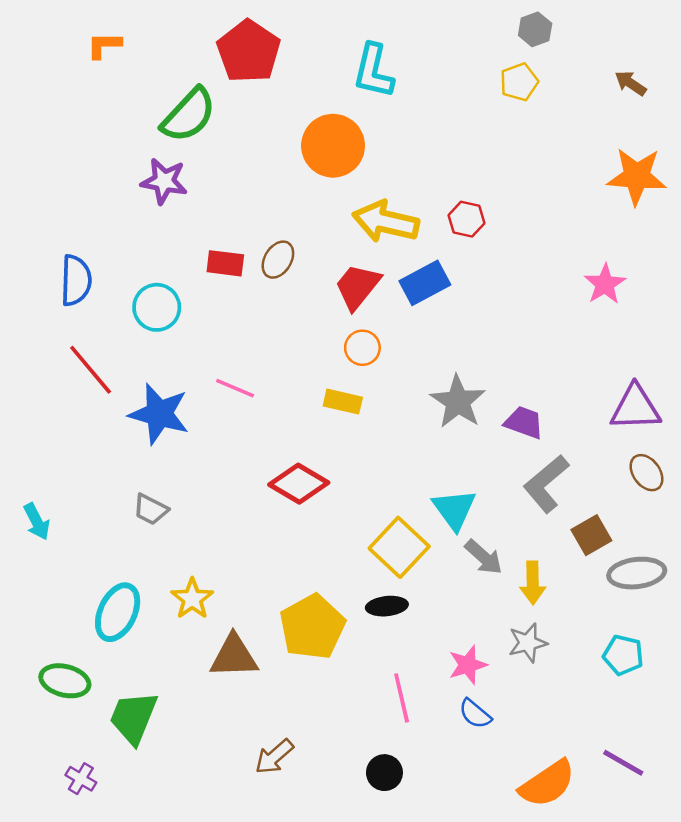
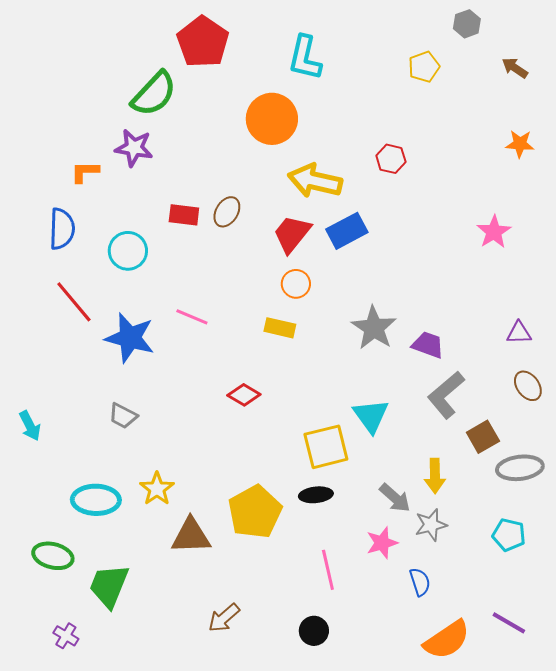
gray hexagon: (535, 29) -> (467, 24), moved
orange L-shape: (104, 45) -> (85, 172), moved
orange star: (637, 176) -> (520, 144), size x0.6
red hexagon: (466, 219) -> (391, 159), moved
purple triangle: (635, 408) -> (519, 333), size x0.6
red diamond: (299, 484) -> (244, 395), size x0.7
yellow square: (399, 547) -> (326, 447), turned 33
gray arrow: (484, 557) -> (395, 498), moved
cyan ellipse: (118, 612) -> (96, 500), turned 66
blue semicircle: (475, 714) -> (420, 582), moved, turned -148

